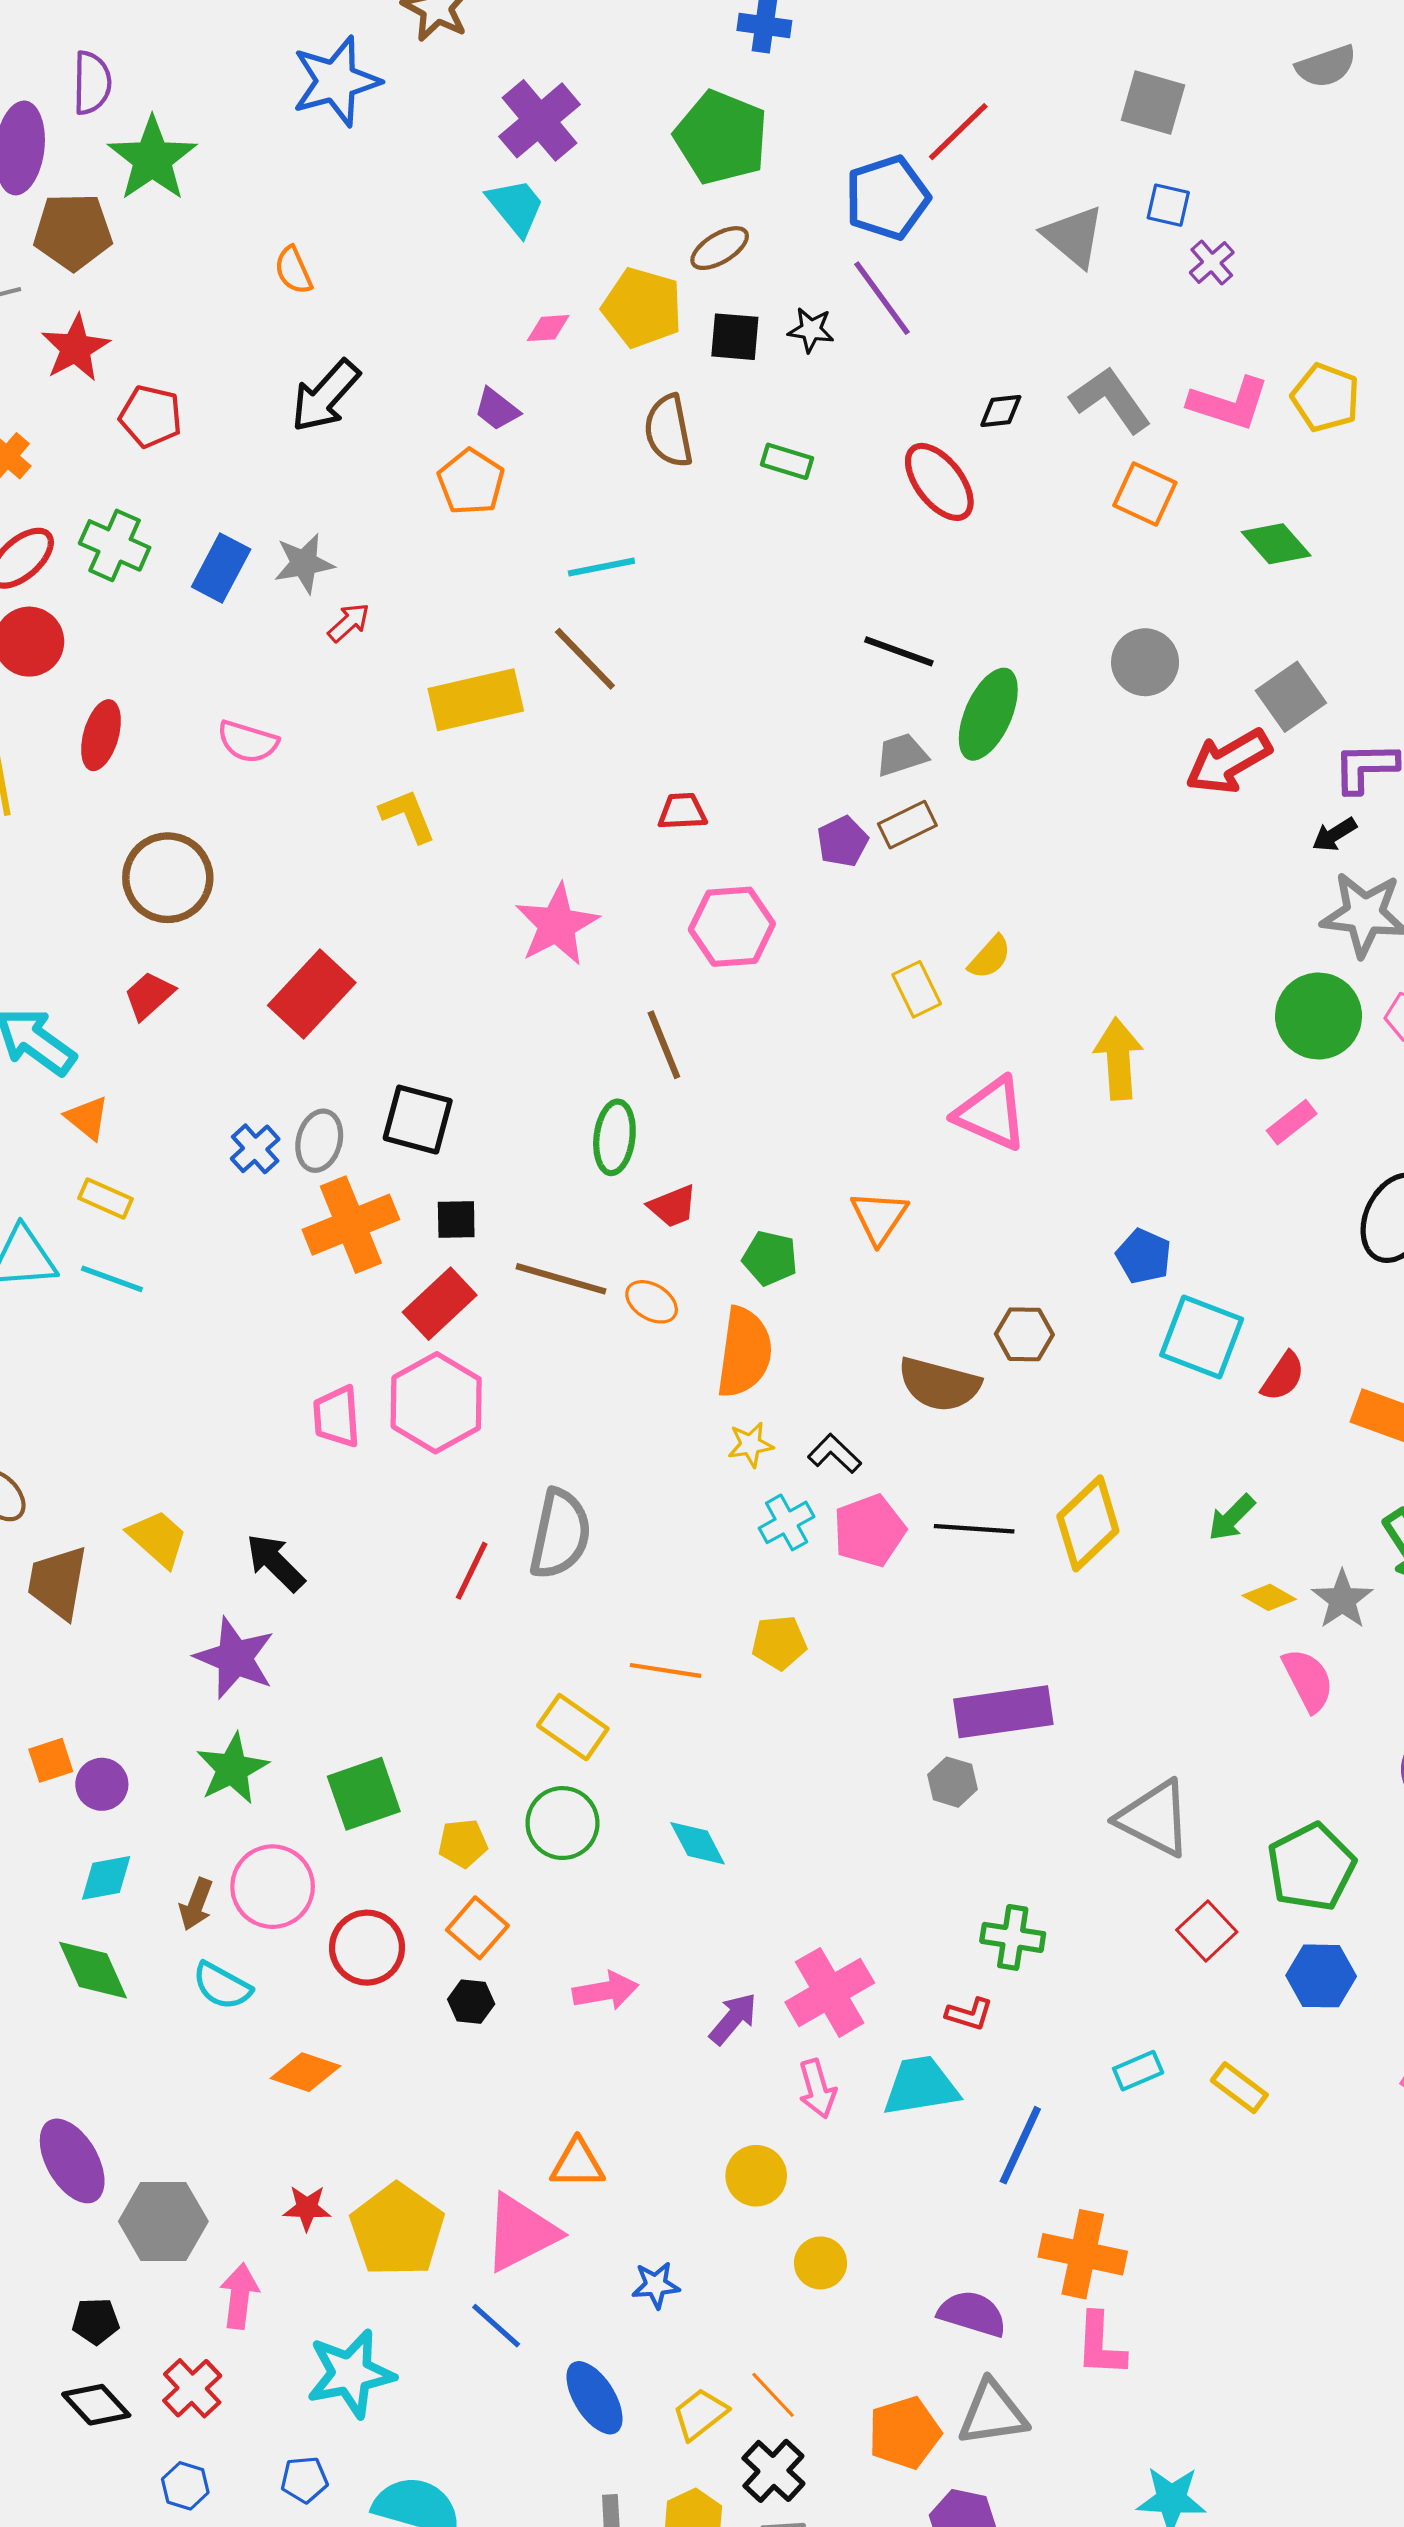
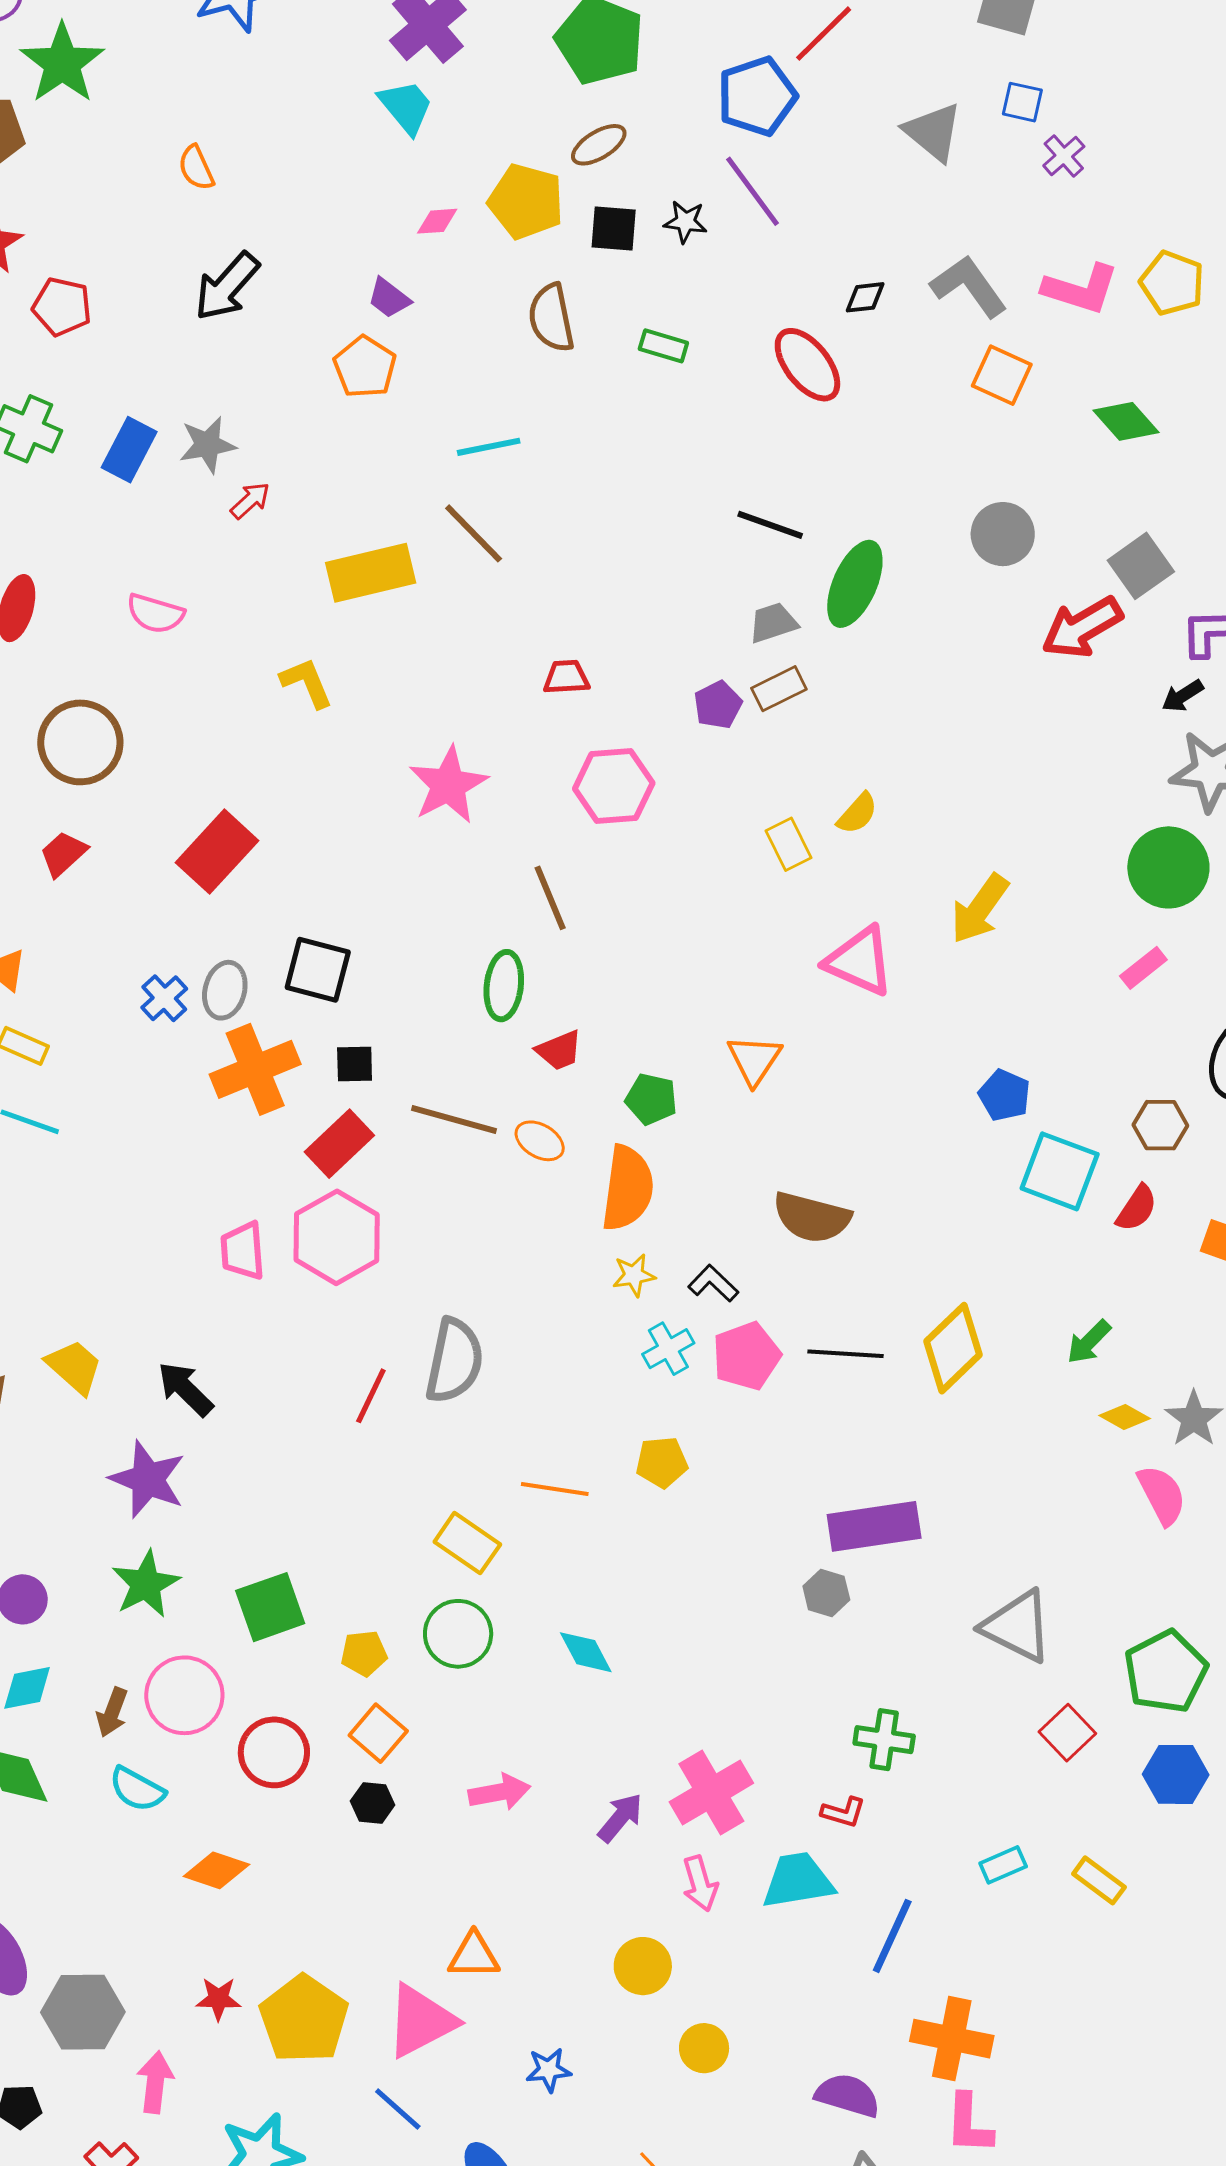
yellow arrow: (1119, 1059) -> (980, 909), turned -140
brown hexagon: (1024, 1334) -> (1160, 1125), moved

